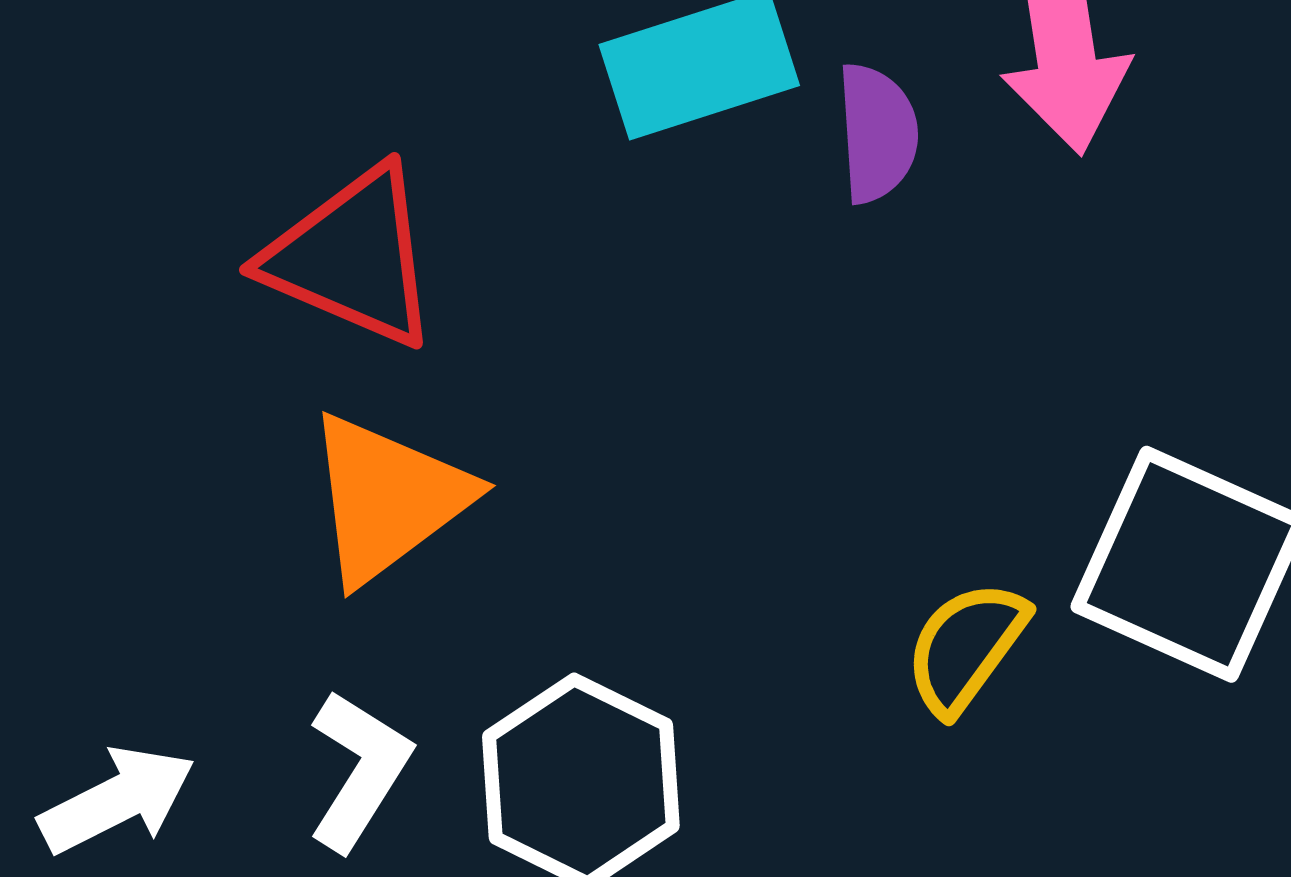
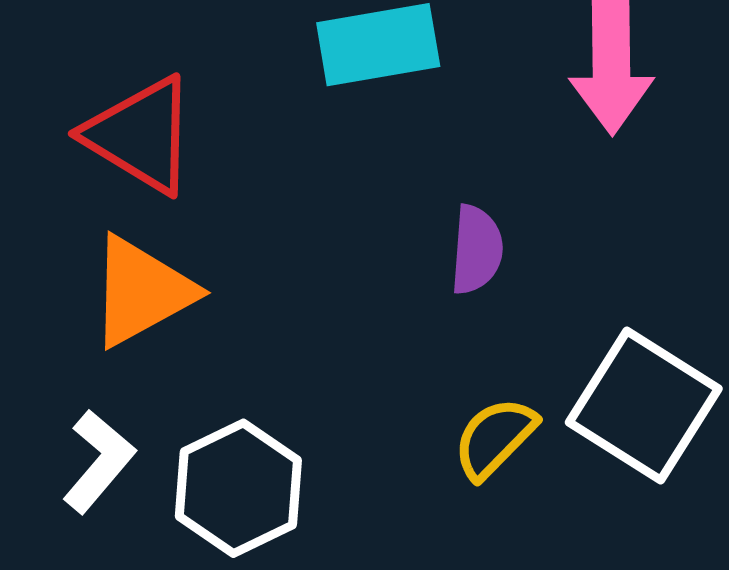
purple semicircle: (877, 133) -> (477, 250), moved

